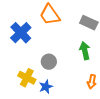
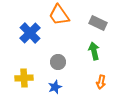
yellow cross: (27, 78) -> (24, 78), moved, turned -30

